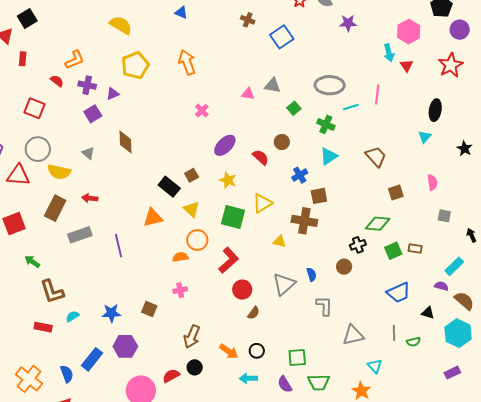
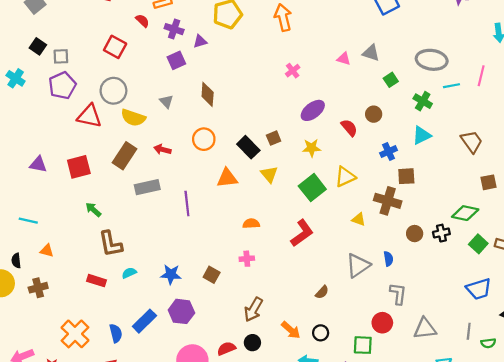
yellow star: (228, 180) -> (312, 148), turned -30
green square: (233, 217) -> (312, 188), turned 30
orange circle: (197, 240) -> (204, 139), moved
green square: (393, 251) -> (478, 244), turned -30
brown circle: (344, 267) -> (415, 234), moved
red circle: (242, 290) -> (382, 323), moved

